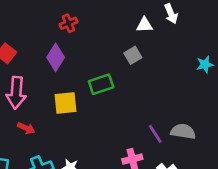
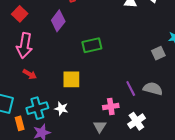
gray square: (133, 55) -> (158, 53), moved
yellow square: (66, 103) -> (71, 79), moved

